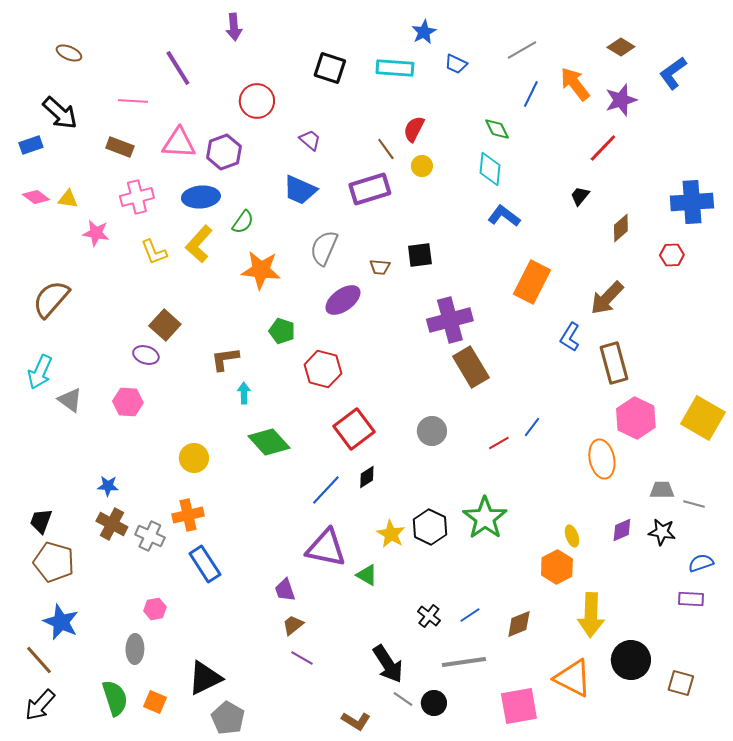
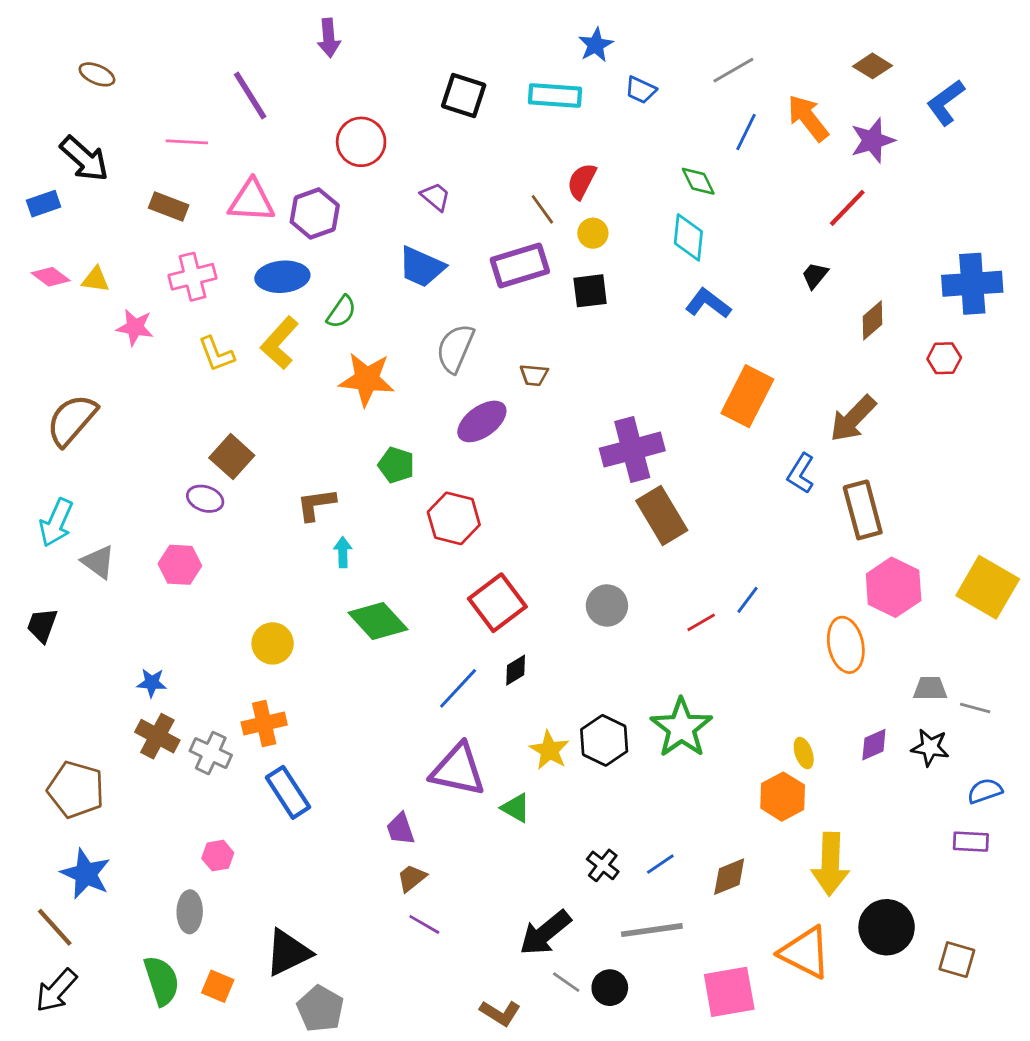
black square: (420, 255) -> (590, 291), moved
black trapezoid: (41, 521) -> (42, 625), moved
black arrow: (388, 664) -> (545, 933), turned 84

